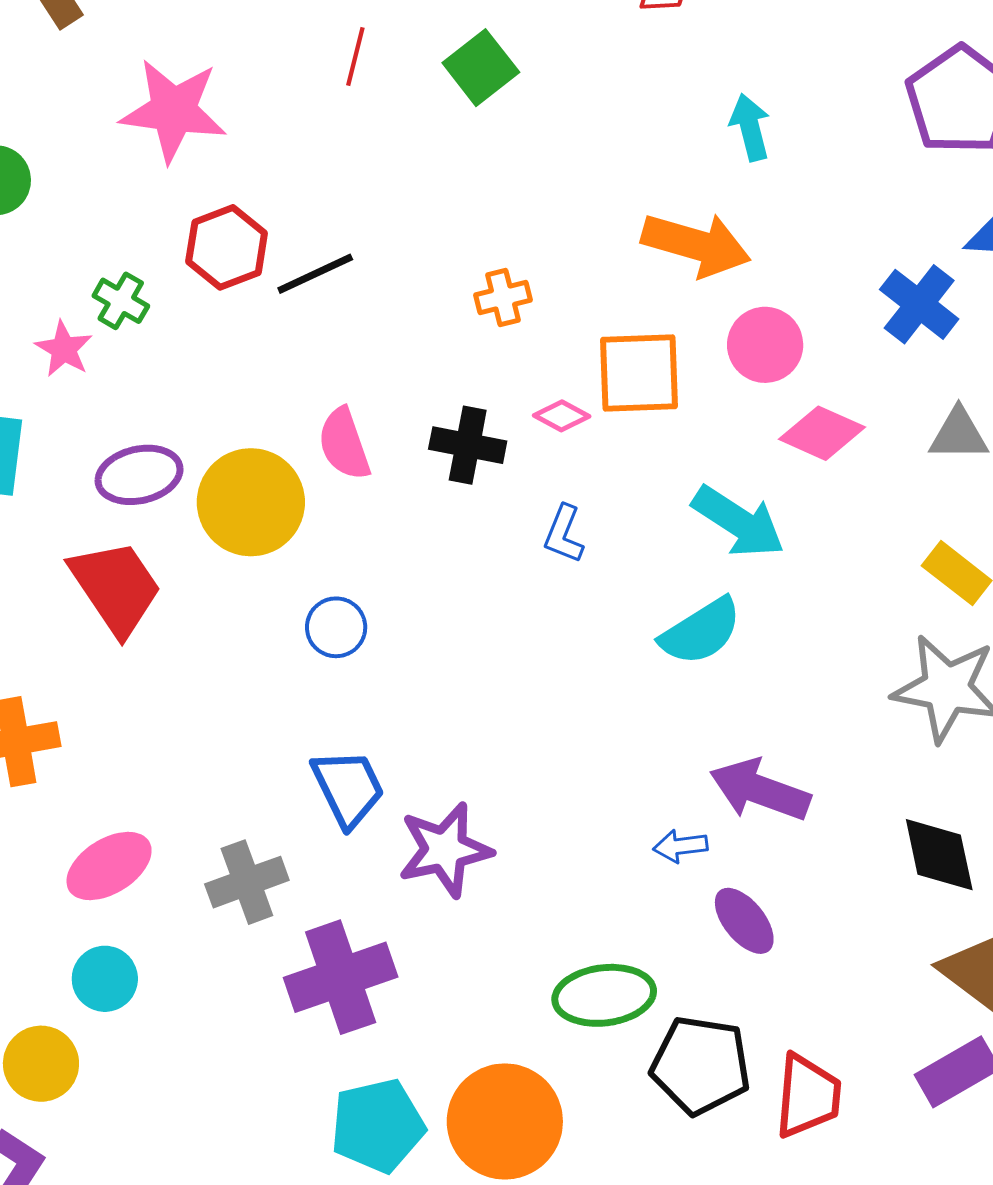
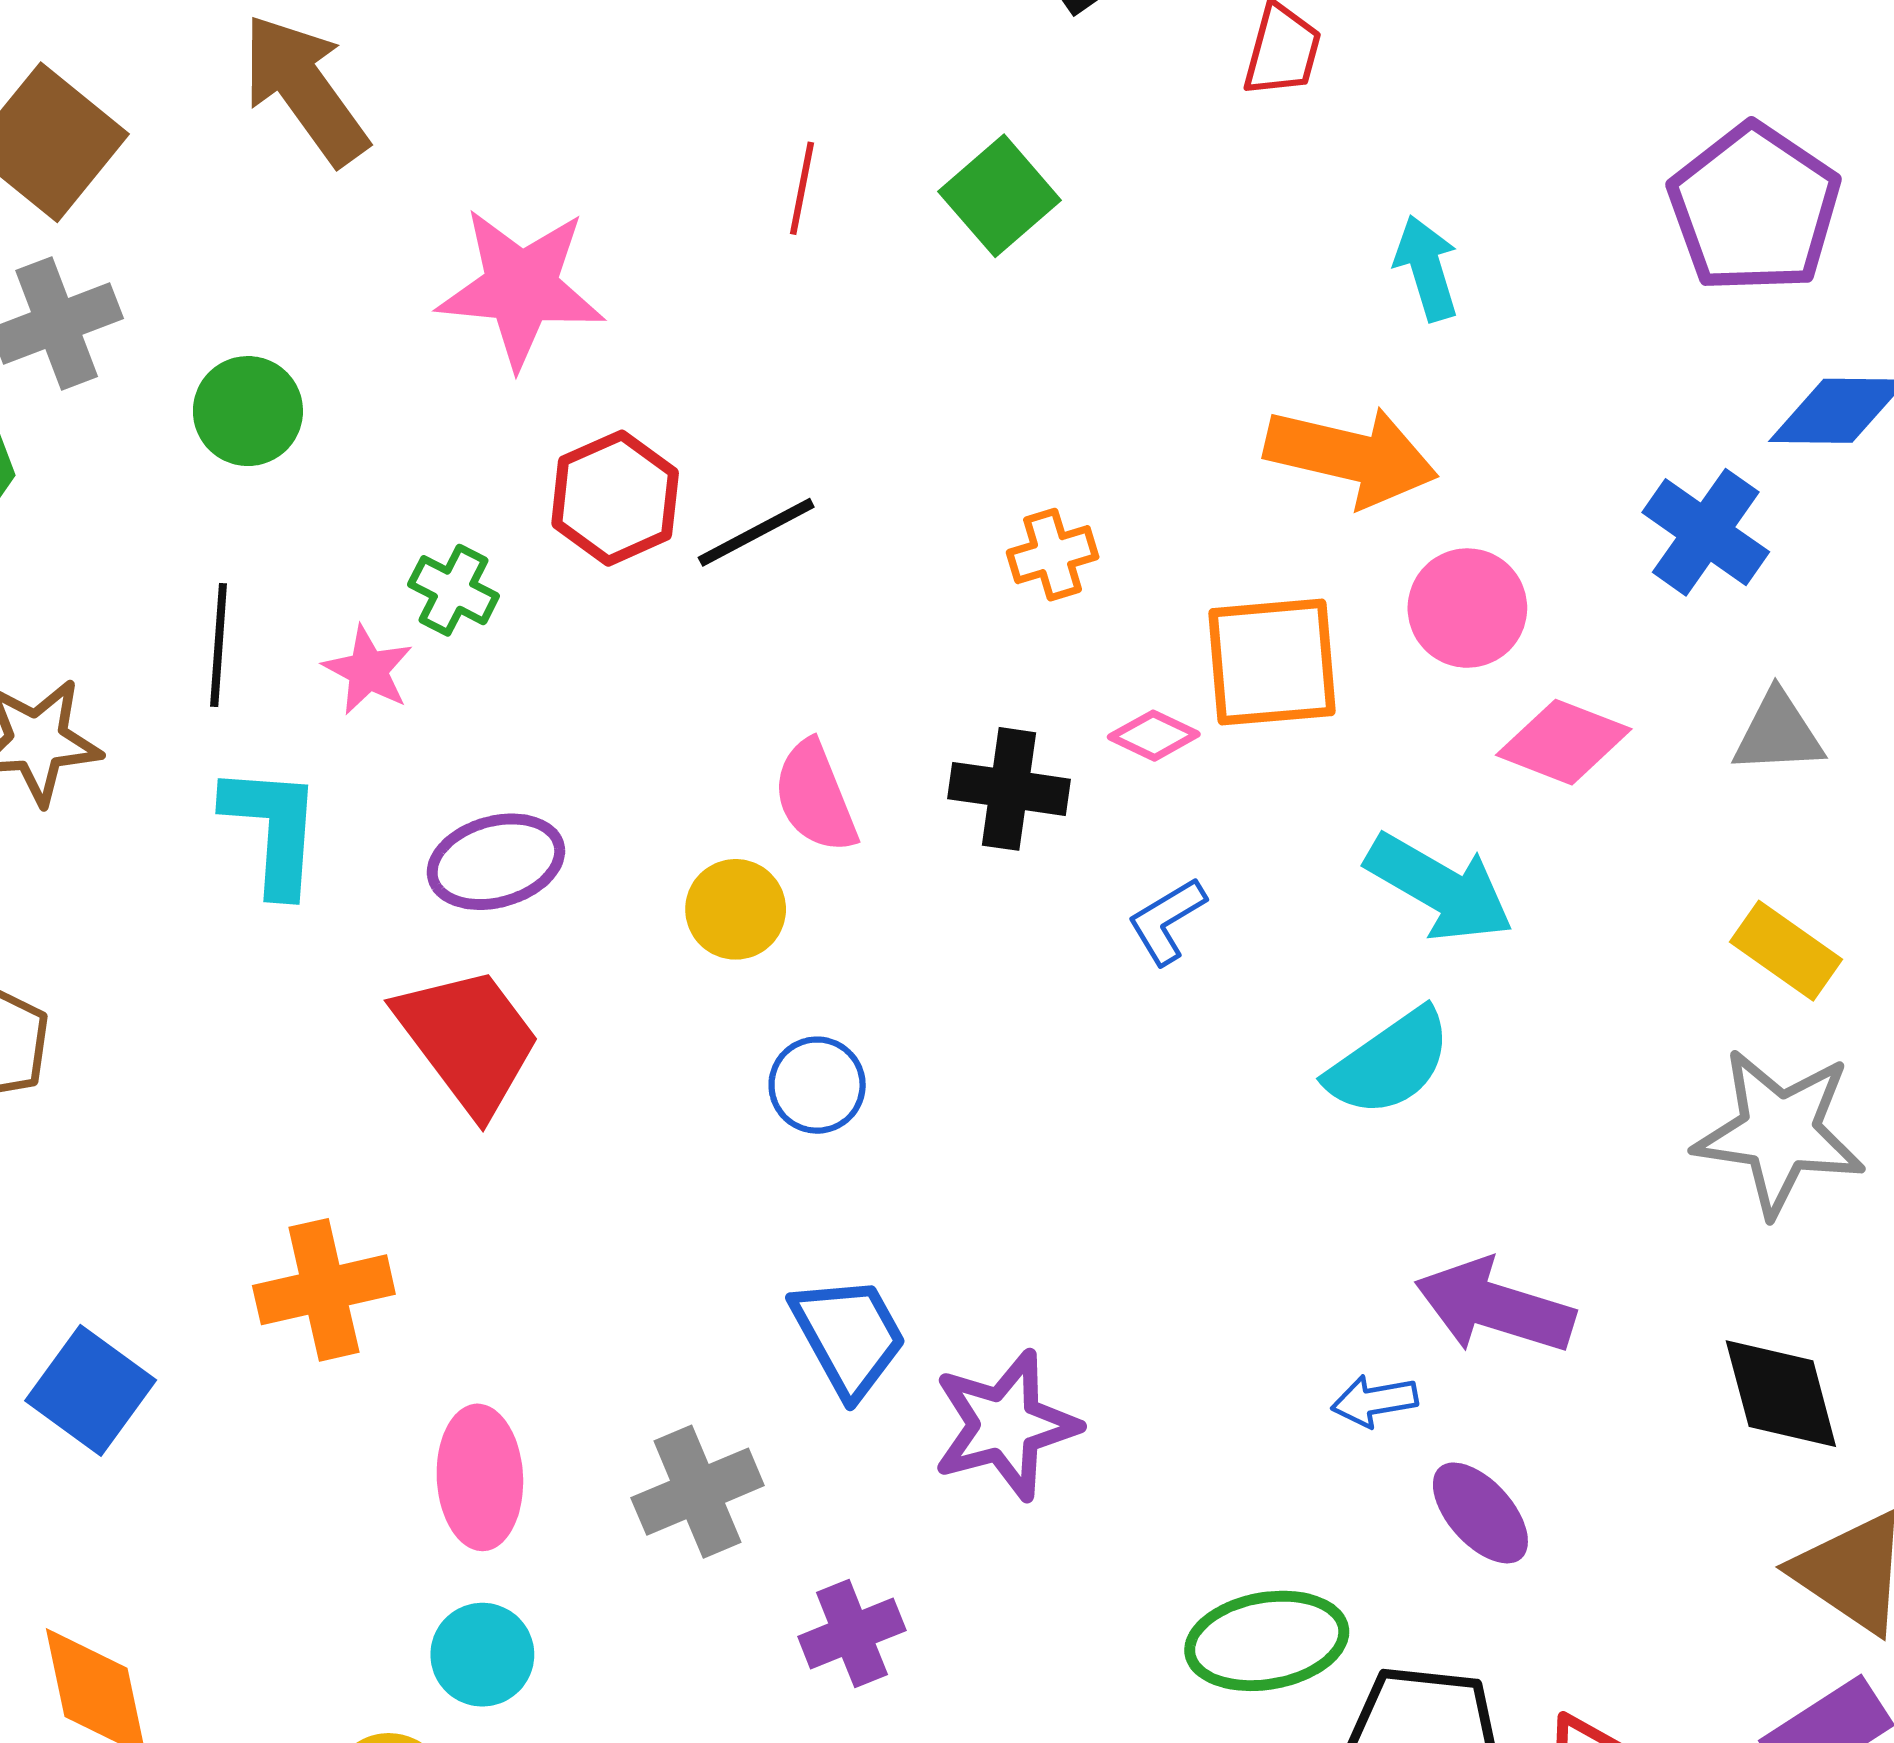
yellow circle: (251, 502) -> (736, 909), moved, size x0.6
blue L-shape: (564, 534) -> (1167, 921), turned 40
pink ellipse: (109, 866) -> (480, 1477), turned -58
purple cross: (341, 977) -> (852, 1633), size x0.6

